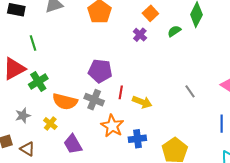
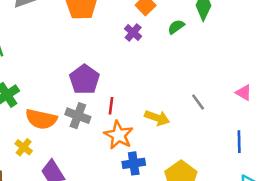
purple pentagon: (100, 71) -> (84, 79), turned 30
yellow arrow: (142, 102) -> (157, 118), moved
orange star: (112, 126) -> (119, 135), moved

